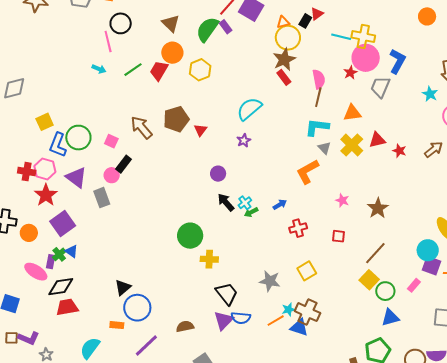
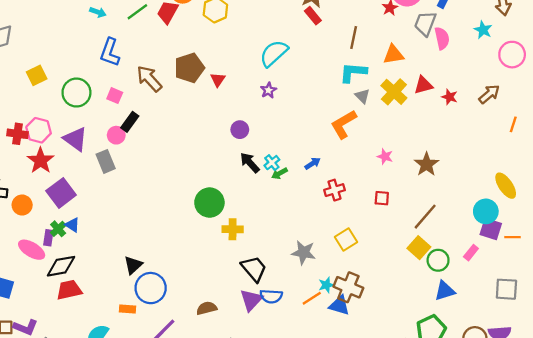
pink semicircle: (319, 79) -> (442, 38), moved
blue L-shape: (58, 145) -> (110, 52), moved

